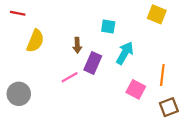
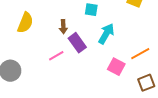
purple rectangle: (93, 63) -> (77, 43), turned -60
orange line: (162, 75) -> (140, 54), turned 54

